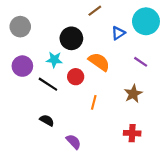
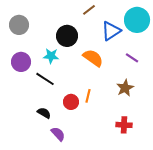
blue triangle: (118, 33) -> (111, 31), size x1.5
red circle: (76, 77) -> (71, 102), moved
purple semicircle: (74, 142) -> (58, 134), moved

